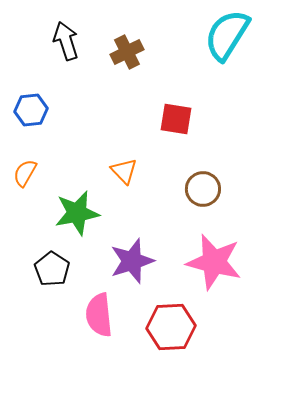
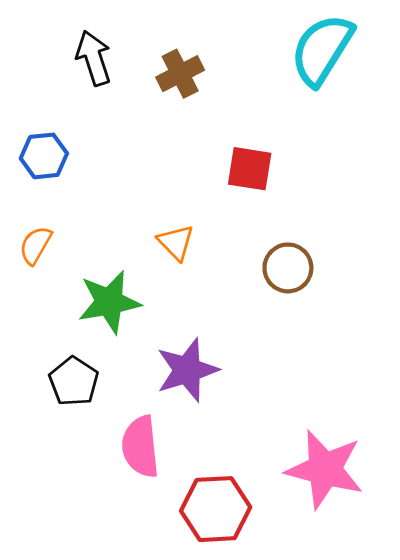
pink star: (214, 262) -> (325, 469), moved
red hexagon: (171, 327) -> (216, 509), moved

